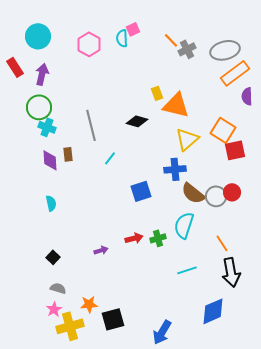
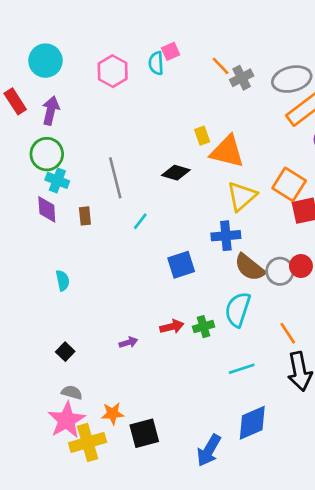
purple diamond: (50, 160) -> (47, 209), moved
pink star: (54, 309) -> (67, 420), size x1.8
blue diamond: (213, 311) -> (252, 423), moved

